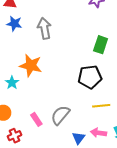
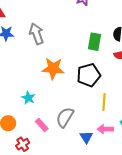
orange star: (31, 65) -> (53, 69), moved
cyan star: (12, 83) -> (28, 98), moved
yellow line: (101, 106) -> (104, 102), turned -72

